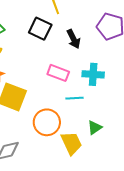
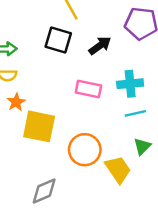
black arrow: (74, 39) -> (100, 46), turned -90
cyan line: (75, 98) -> (135, 113), moved

